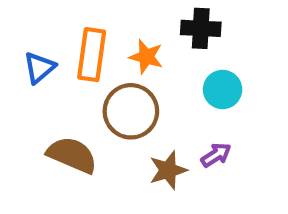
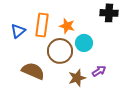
black cross: (201, 28) -> (109, 13), moved
cyan circle: (223, 89) -> (84, 43), moved

